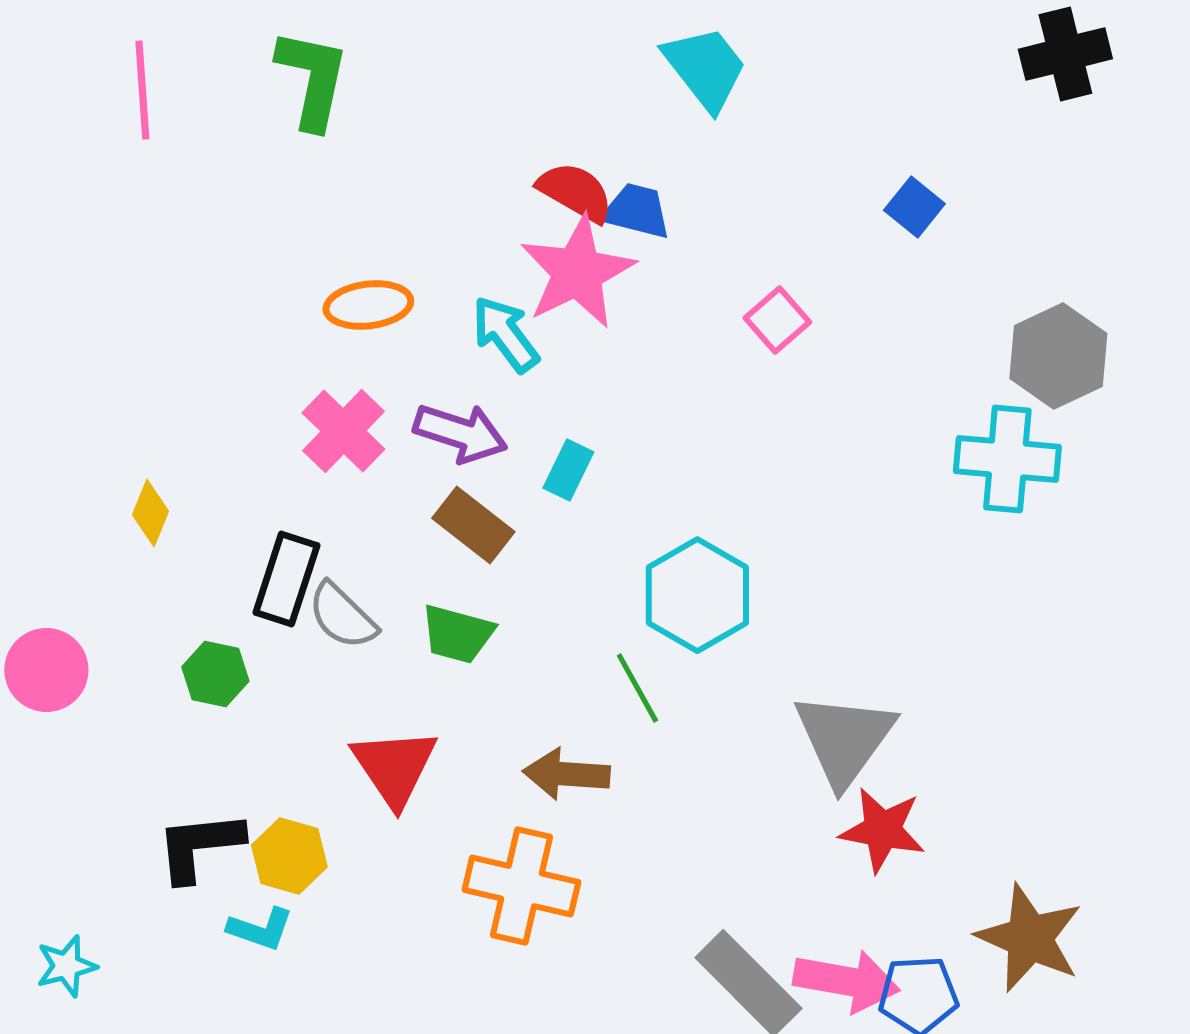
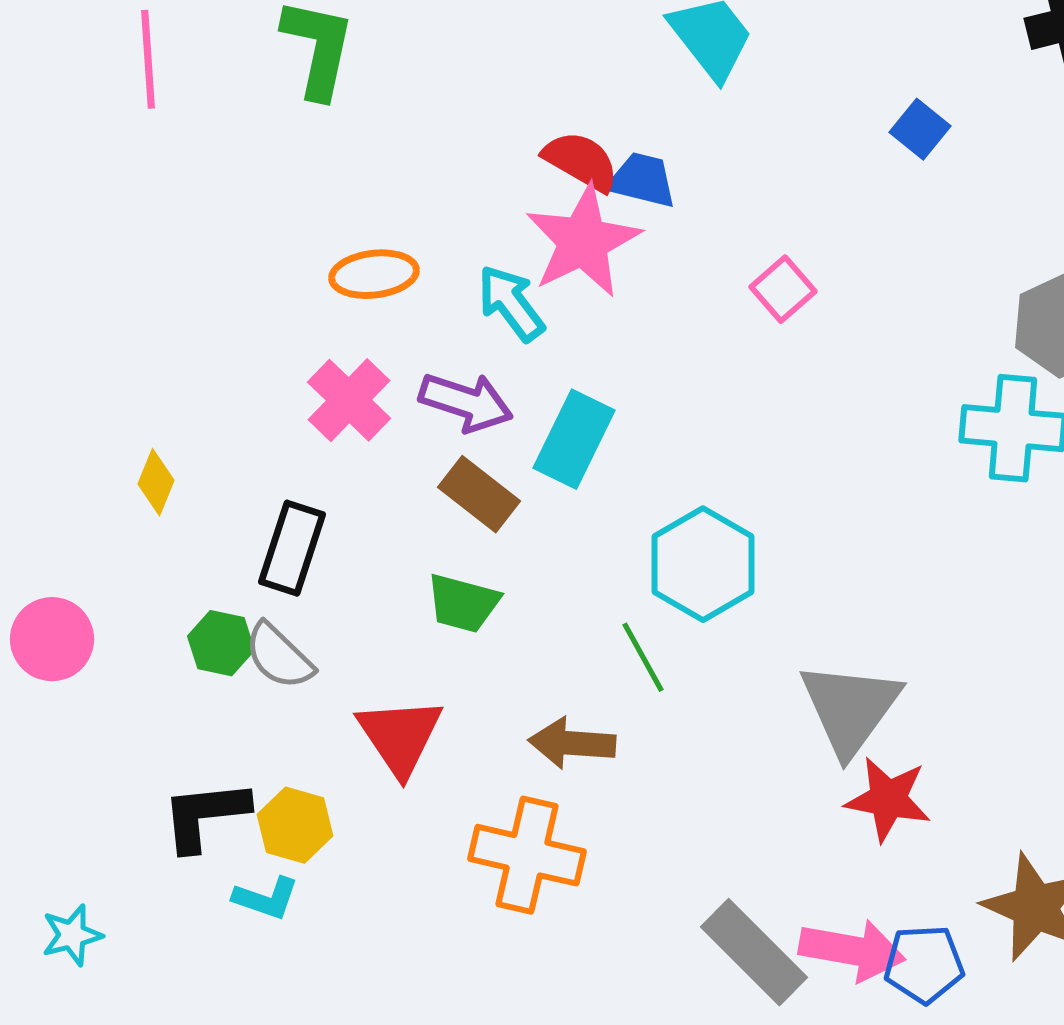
blue square: (914, 207) -> (920, 129), moved
cyan rectangle: (568, 470) -> (574, 439), size x1.6
gray semicircle: (342, 616) -> (279, 656), moved

